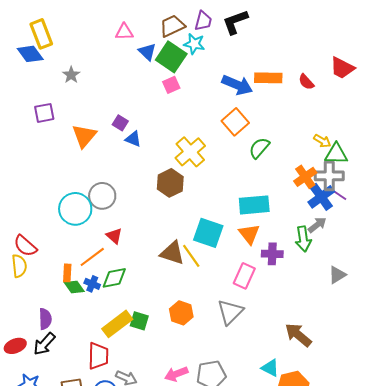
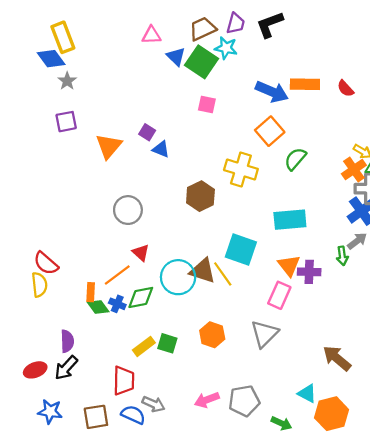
gray star: (71, 75) -> (67, 81), moved
pink square: (171, 85) -> (207, 104), moved, turned 36
yellow cross: (190, 152) -> (241, 170), moved, turned -32
orange cross: (305, 177) -> (354, 170), moved
cyan circle: (75, 209) -> (178, 277), moved
orange triangle: (249, 234) -> (289, 265), moved
green arrow: (303, 239) -> (342, 256), size x0.7
yellow rectangle: (117, 324) -> (144, 346), size x0.7

